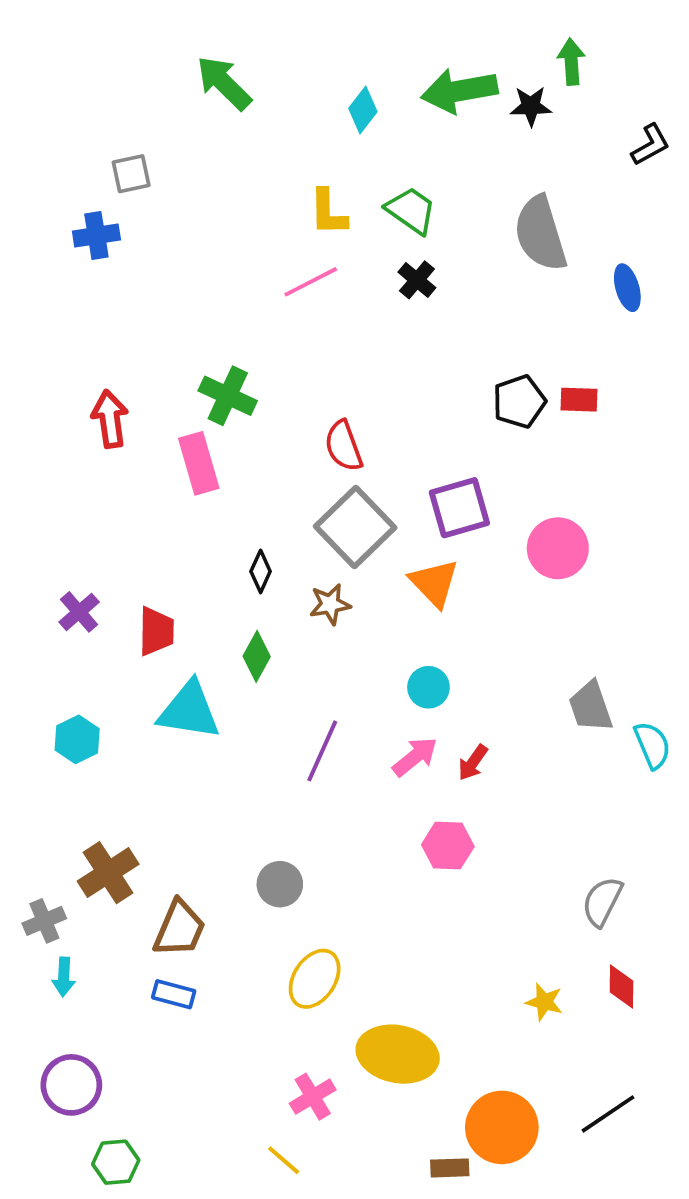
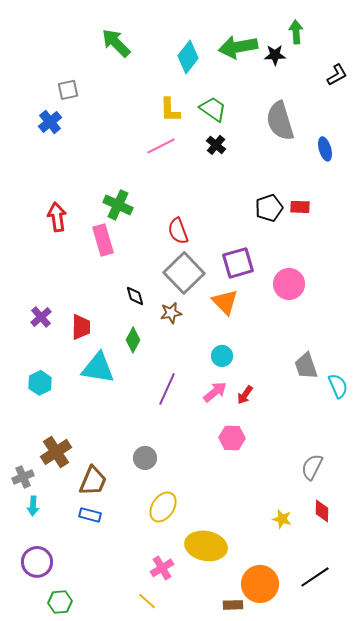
cyan diamond: (363, 110) -> (188, 57), size x1.4
blue cross: (96, 236) -> (50, 122), turned -30
black diamond: (261, 571) -> (135, 296), turned -40

